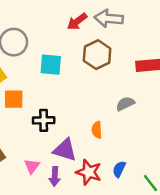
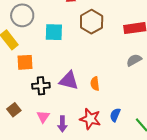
gray semicircle: (125, 104) -> (134, 60), moved
black cross: (44, 120) -> (41, 86), moved
purple triangle: (65, 150) -> (69, 81), moved

